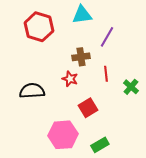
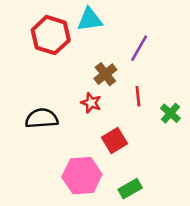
cyan triangle: (82, 15) -> (90, 20), moved
brown cross: (81, 57) -> (105, 74), turned -30

